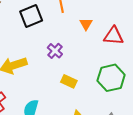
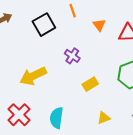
yellow rectangle: (69, 81) -> (90, 84), turned -49

